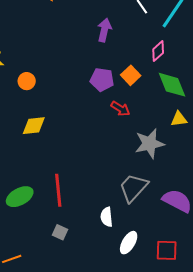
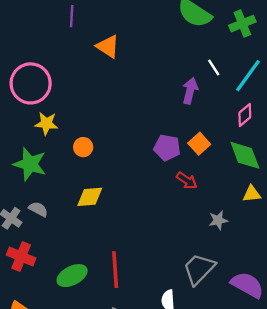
purple arrow: (104, 30) -> (190, 91), moved
pink diamond: (158, 51) -> (245, 115), moved
gray star: (150, 144) -> (218, 220), size x0.6

